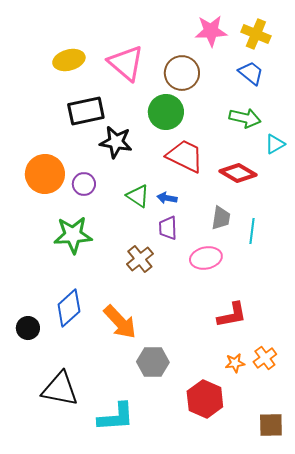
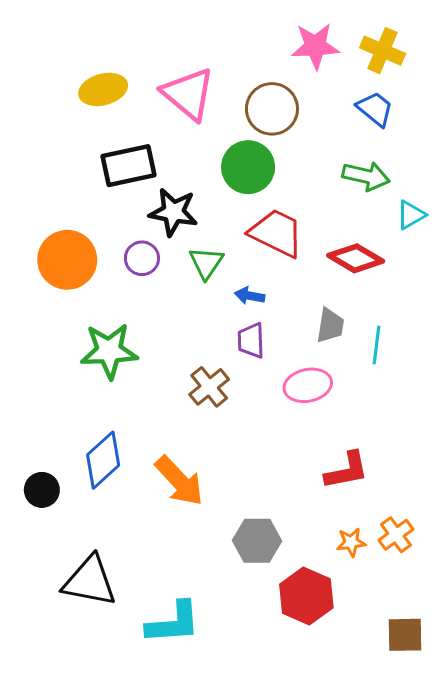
purple circle: (84, 184) -> (142, 258), moved
green triangle: (138, 196) -> (206, 263), moved, turned 30
gray hexagon: (153, 362) -> (257, 541), moved

